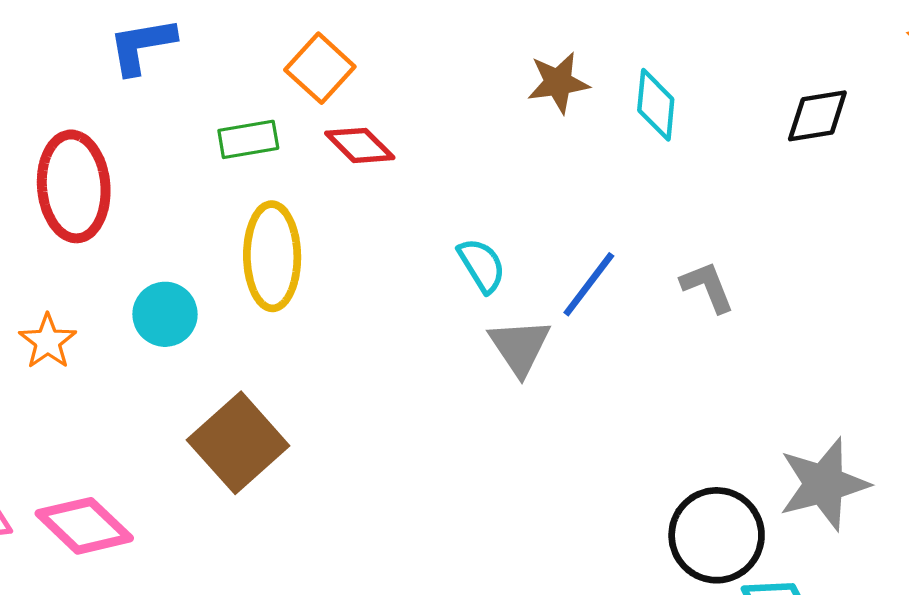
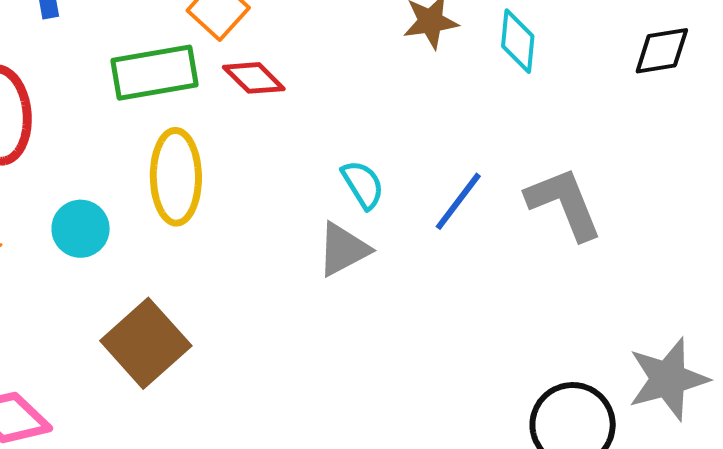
green rectangle: (248, 139) -> (155, 73), size x1.6
gray L-shape: (707, 287) -> (564, 203), size x1.6
gray triangle: (520, 347) -> (343, 249), moved, turned 36

